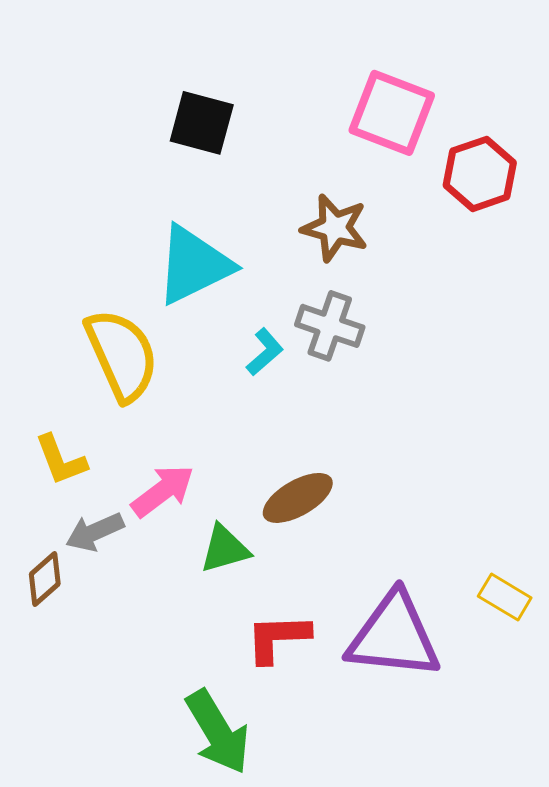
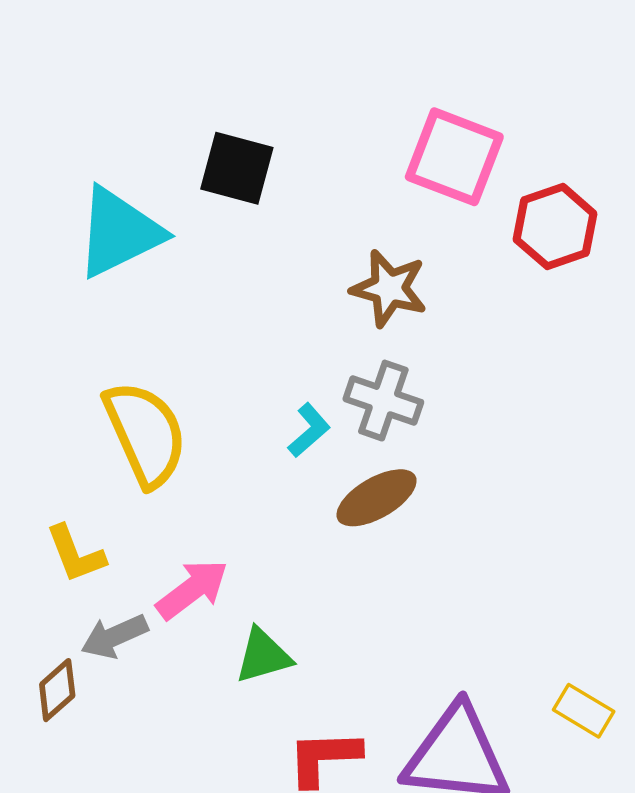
cyan triangle: (194, 265) -> (119, 232), moved
brown ellipse: (298, 498) -> (377, 498), moved

